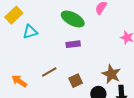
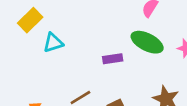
green ellipse: (73, 19) -> (147, 42), moved

